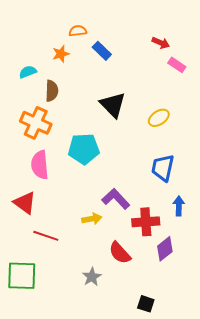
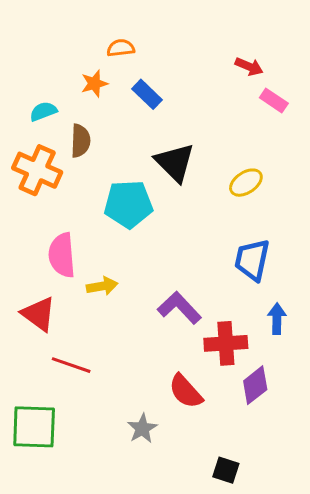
blue rectangle: (102, 51) -> (147, 94), moved
orange cross: (36, 123) -> (37, 170), moved
cyan pentagon: (84, 149) -> (128, 204), moved
yellow arrow: (92, 219) -> (102, 286), moved

